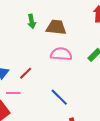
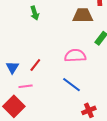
brown trapezoid: (56, 27) -> (83, 15), moved
pink semicircle: (61, 54) -> (75, 56), moved

